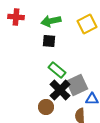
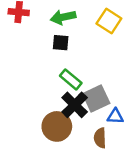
yellow square: (87, 24) -> (109, 21), turned -30
brown circle: (46, 107) -> (57, 126), size x1.5

